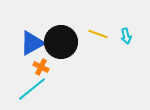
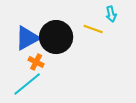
cyan arrow: (126, 36) -> (111, 14), moved

